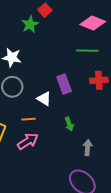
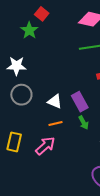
purple rectangle: (64, 84) -> (80, 102), moved
orange line: (28, 119) -> (56, 123), moved

